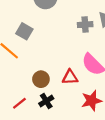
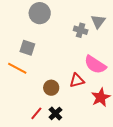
gray cross: (85, 25) -> (81, 30), turned 32
black cross: (46, 101) -> (55, 114), moved

